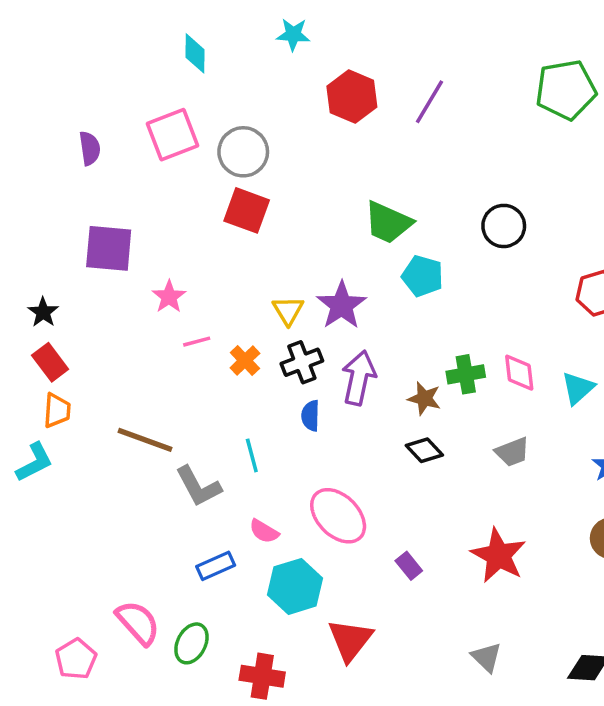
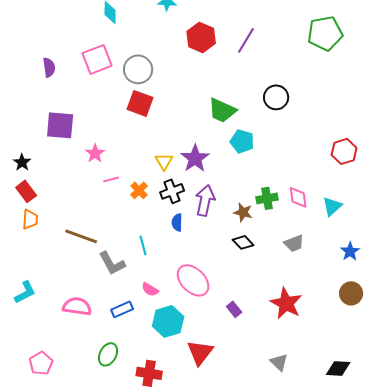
black circle: (504, 226) -> (276, 97), moved
cyan L-shape: (35, 462) -> (25, 292), moved
pink semicircle: (138, 623) -> (77, 306), moved, turned -40

